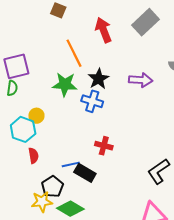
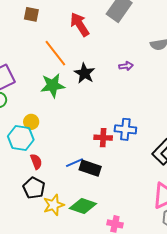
purple arrow: (141, 80) -> (126, 66), size x0.6
blue cross: (92, 101) -> (125, 129), moved
black pentagon: (52, 187) -> (34, 188), moved

